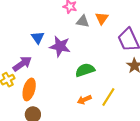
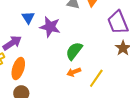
green semicircle: (85, 70) -> (74, 51), turned -36
orange arrow: (84, 100) -> (74, 72), moved

